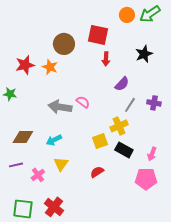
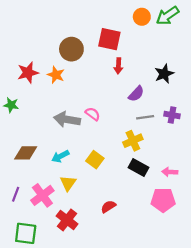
black star: (144, 54) -> (164, 74), moved
gray line: (130, 105) -> (145, 117), turned 49
yellow square: (100, 141) -> (95, 160), moved, turned -35
pink arrow: (152, 154) -> (170, 172), turned 72
purple line: (16, 165) -> (16, 194), moved, turned -56
red semicircle: (97, 172) -> (108, 207), moved
pink cross: (38, 175) -> (42, 195), size x1.5
red cross: (54, 207) -> (67, 220), moved

